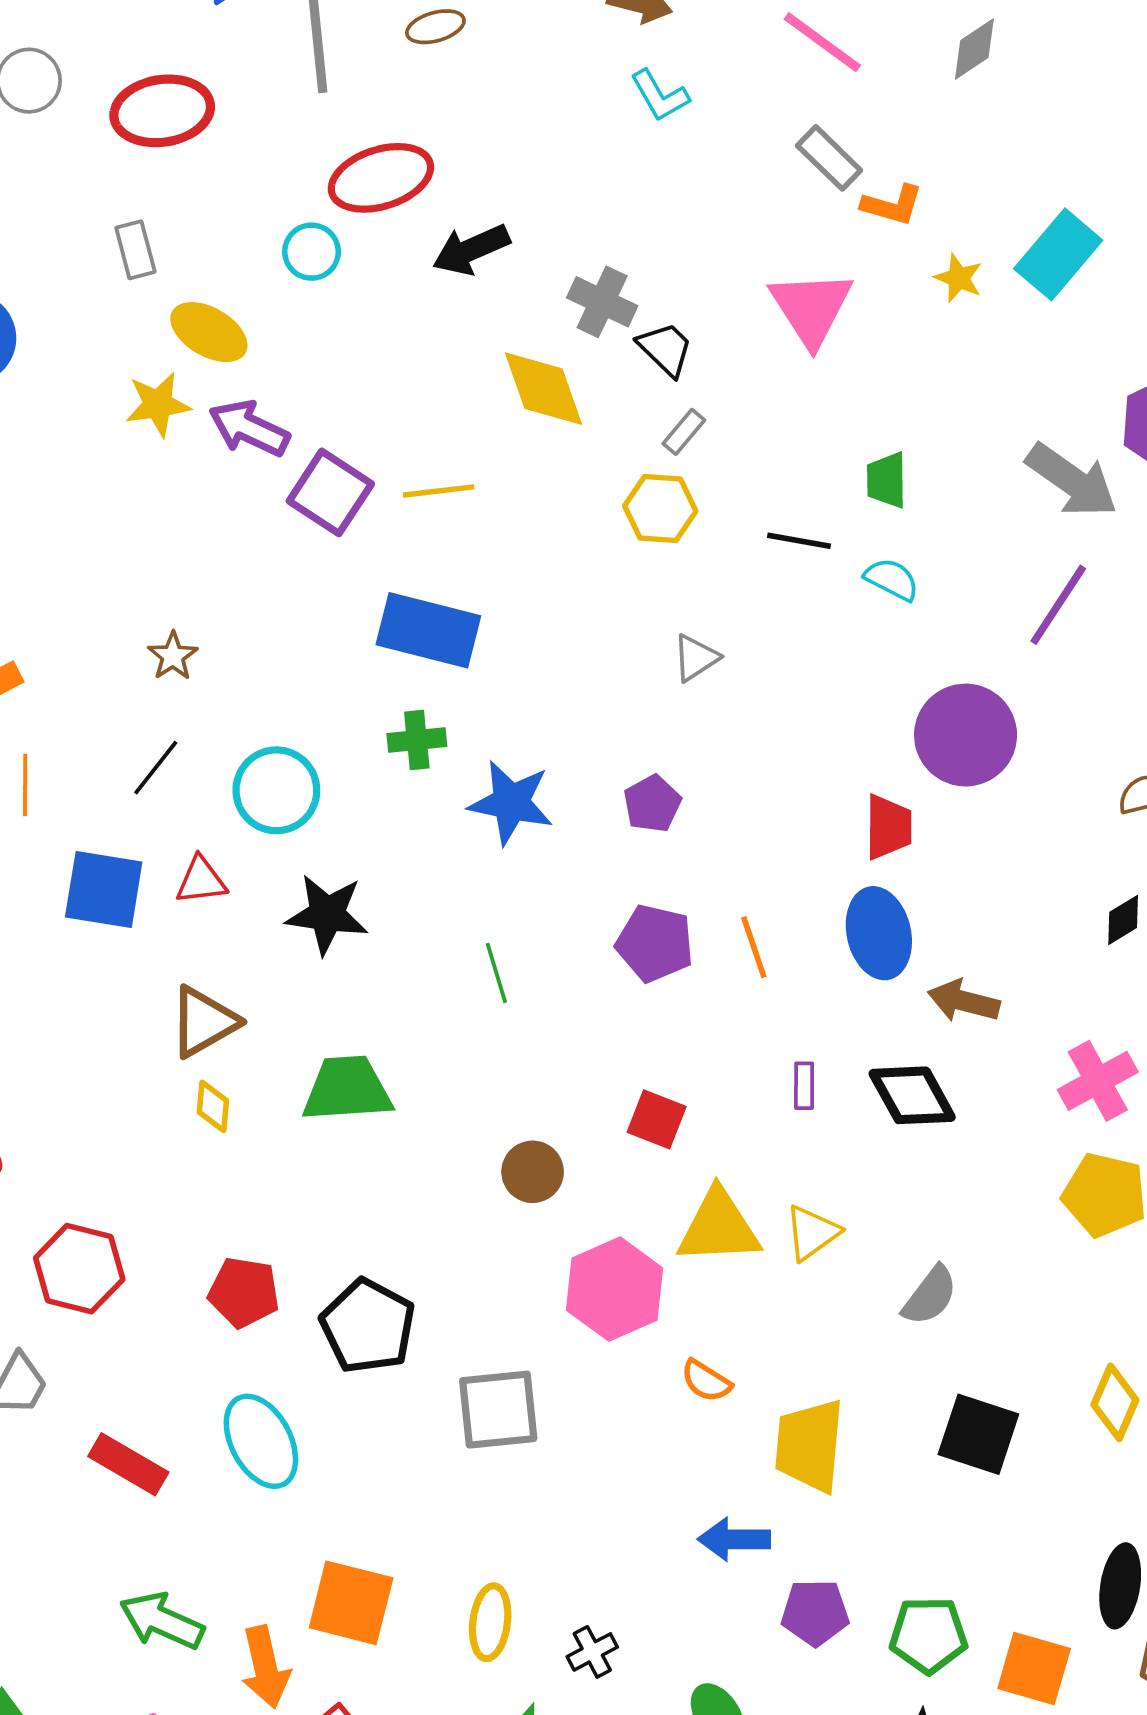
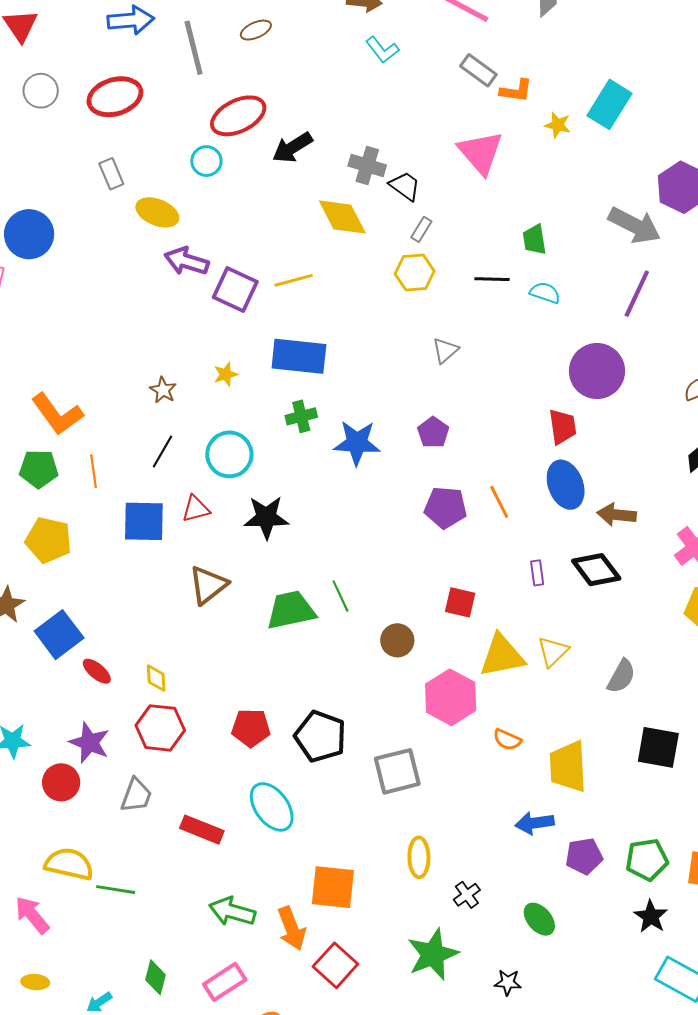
yellow star: (158, 404) -> (226, 374), moved, size x0.7
green line: (496, 973) -> (340, 596), moved
yellow diamond: (213, 1106) -> (156, 678), moved
yellow ellipse: (490, 1622) -> (419, 857), moved

